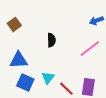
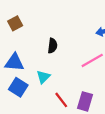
cyan triangle: (48, 78) -> (43, 77), moved

